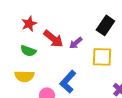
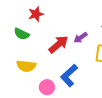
red arrow: (53, 39) -> (58, 44), moved, turned -85
green semicircle: (28, 51) -> (22, 34), moved

